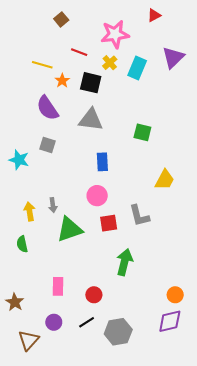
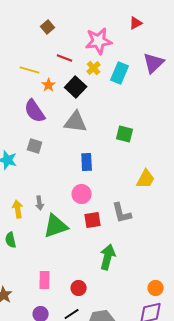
black square: (91, 83) -> (76, 87), turned 30

